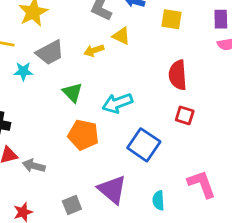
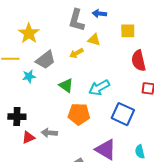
yellow square: (172, 19) -> (128, 31), moved
gray arrow: (34, 166) -> (49, 133), moved

